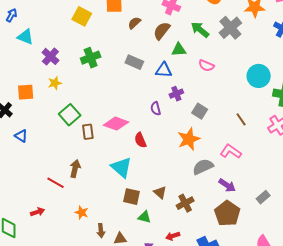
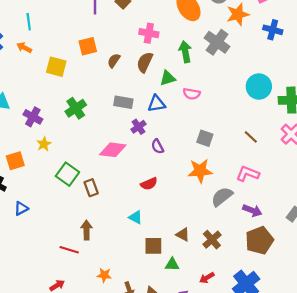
green arrow: (200, 30) -> (185, 52), turned 54
pink semicircle: (206, 66) -> (192, 94), moved
purple cross: (176, 94) -> (139, 127), moved
pink diamond: (116, 124) -> (113, 150), moved
blue triangle: (21, 136) -> (21, 208), turned -48
orange star: (189, 139) -> (200, 171), turned 30
red semicircle: (140, 140) -> (149, 184), turned -77
cyan triangle: (121, 167) -> (136, 217), size x0.6
brown pentagon: (227, 213) -> (259, 240), turned 30

